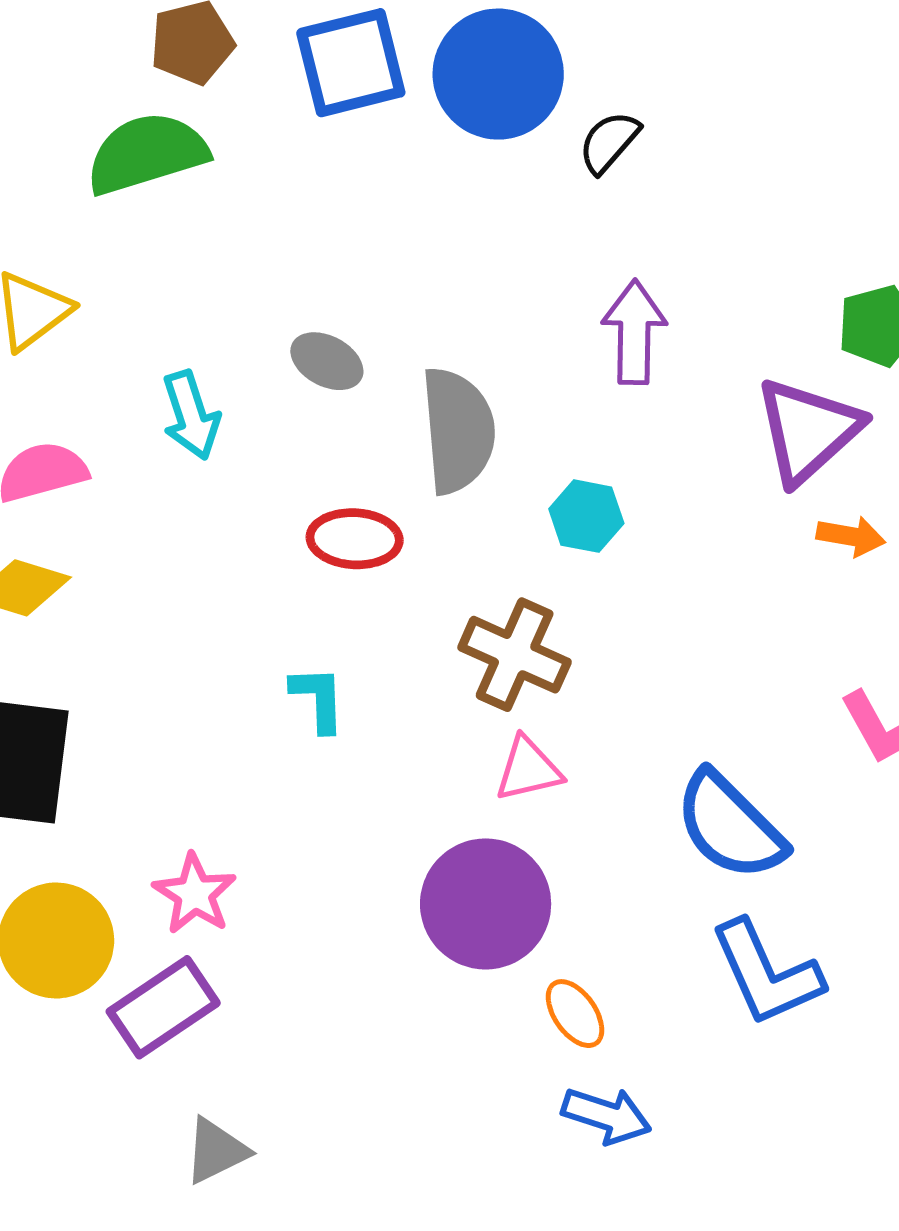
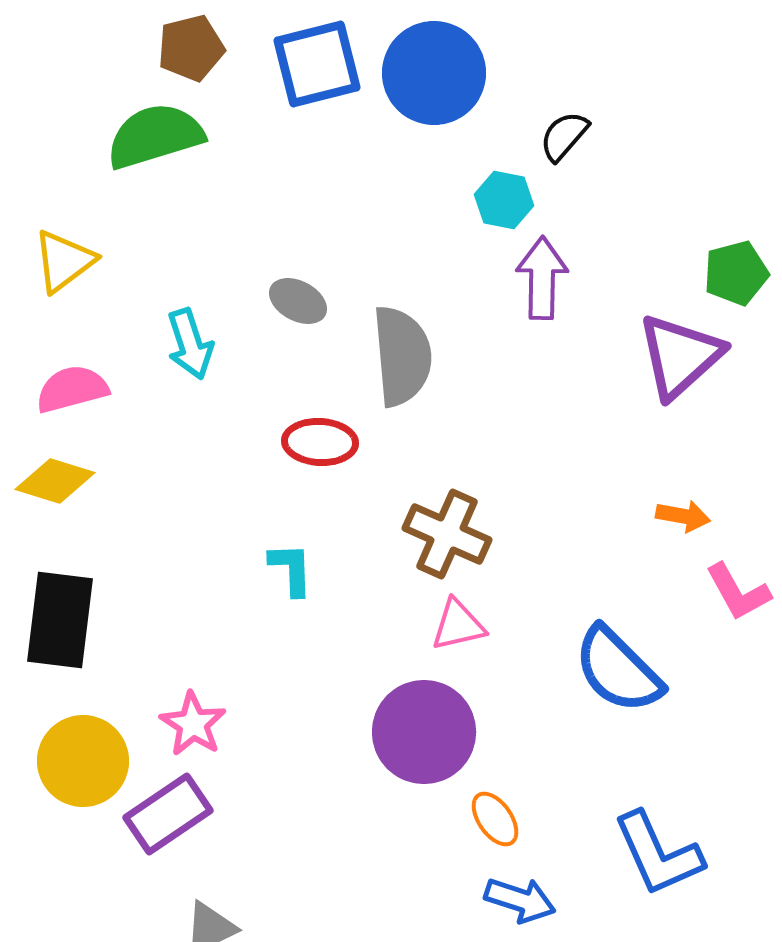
black semicircle: (609, 142) -> (564, 136), moved
cyan hexagon: (586, 516) -> (504, 200), moved
orange arrow: (851, 536) -> (683, 516), moved
blue L-shape: (766, 973) -> (658, 854), moved

